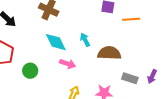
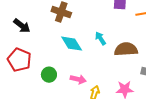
pink arrow: (68, 64) -> (78, 79), moved

